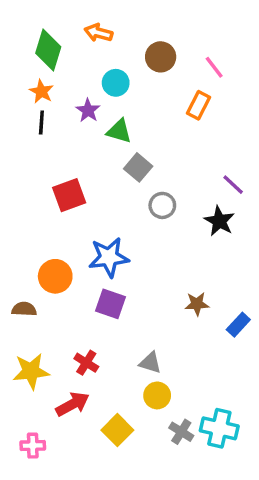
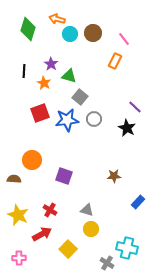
cyan circle: (116, 83) -> (70, 34), moved
orange star: (41, 91) -> (44, 83), moved
blue star: (109, 257) -> (67, 120), moved
blue rectangle: (238, 325) -> (138, 202), moved
yellow star: (31, 371) -> (18, 215), turned 30
gray cross: (181, 432) -> (107, 263), moved

